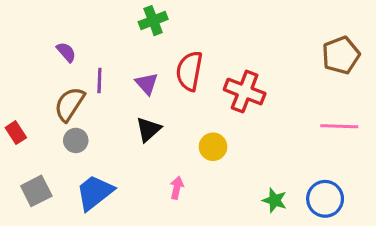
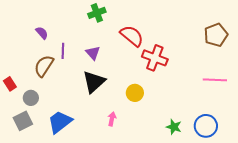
red semicircle: (189, 71) -> (132, 36), moved, turned 120
black triangle: (148, 129) -> (94, 82), size x1.4
gray circle: (76, 140) -> (31, 98), moved

